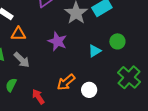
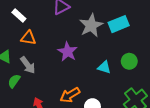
cyan triangle: (95, 51) -> (104, 67), turned 40
green semicircle: (11, 85) -> (14, 81), moved

